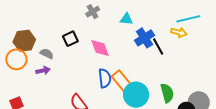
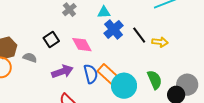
yellow arrow: (179, 32) -> (160, 42), moved
blue cross: (144, 38) -> (114, 29), moved
purple arrow: (43, 71) -> (62, 72), moved, size x1.5

